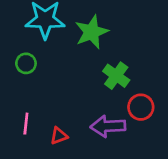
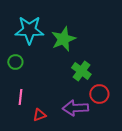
pink line: (26, 124) -> (20, 97), moved

